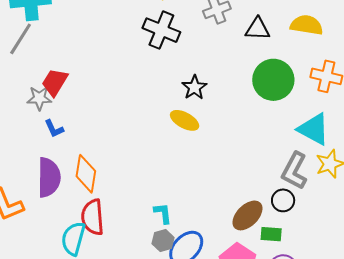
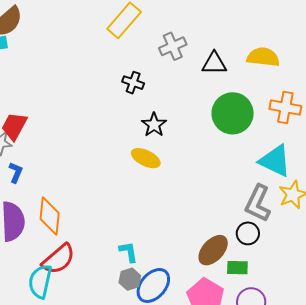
black cross: (161, 30) -> (133, 83), moved, size x0.6
blue L-shape: (54, 129) -> (16, 172), turned -130
red semicircle: (93, 217) -> (58, 259), turned -123

